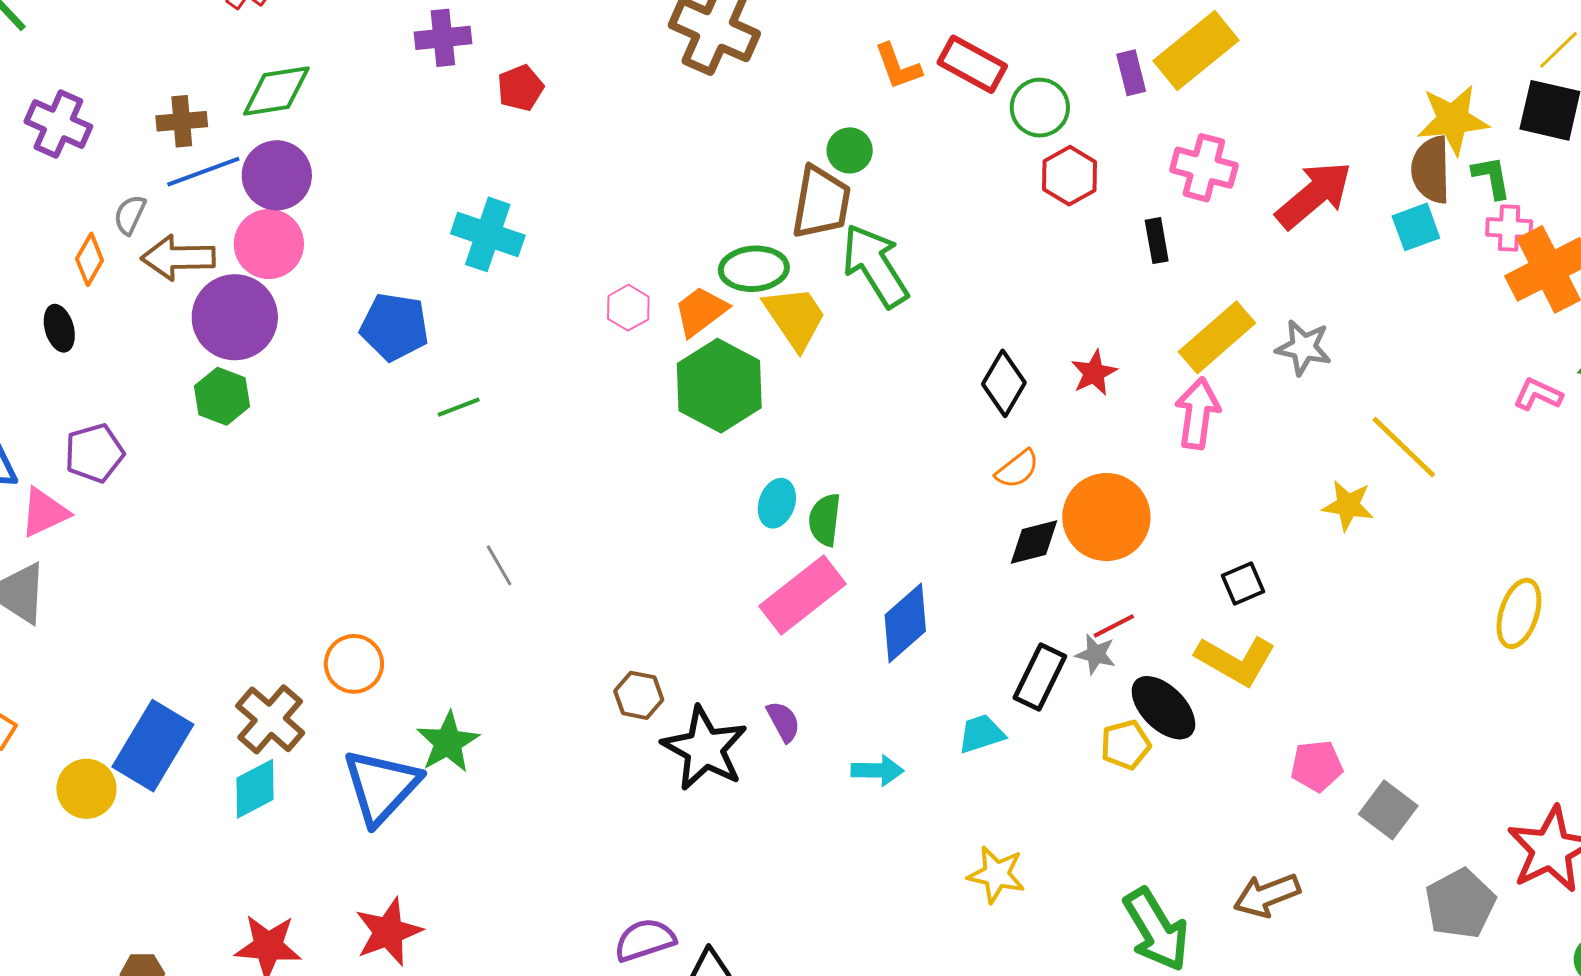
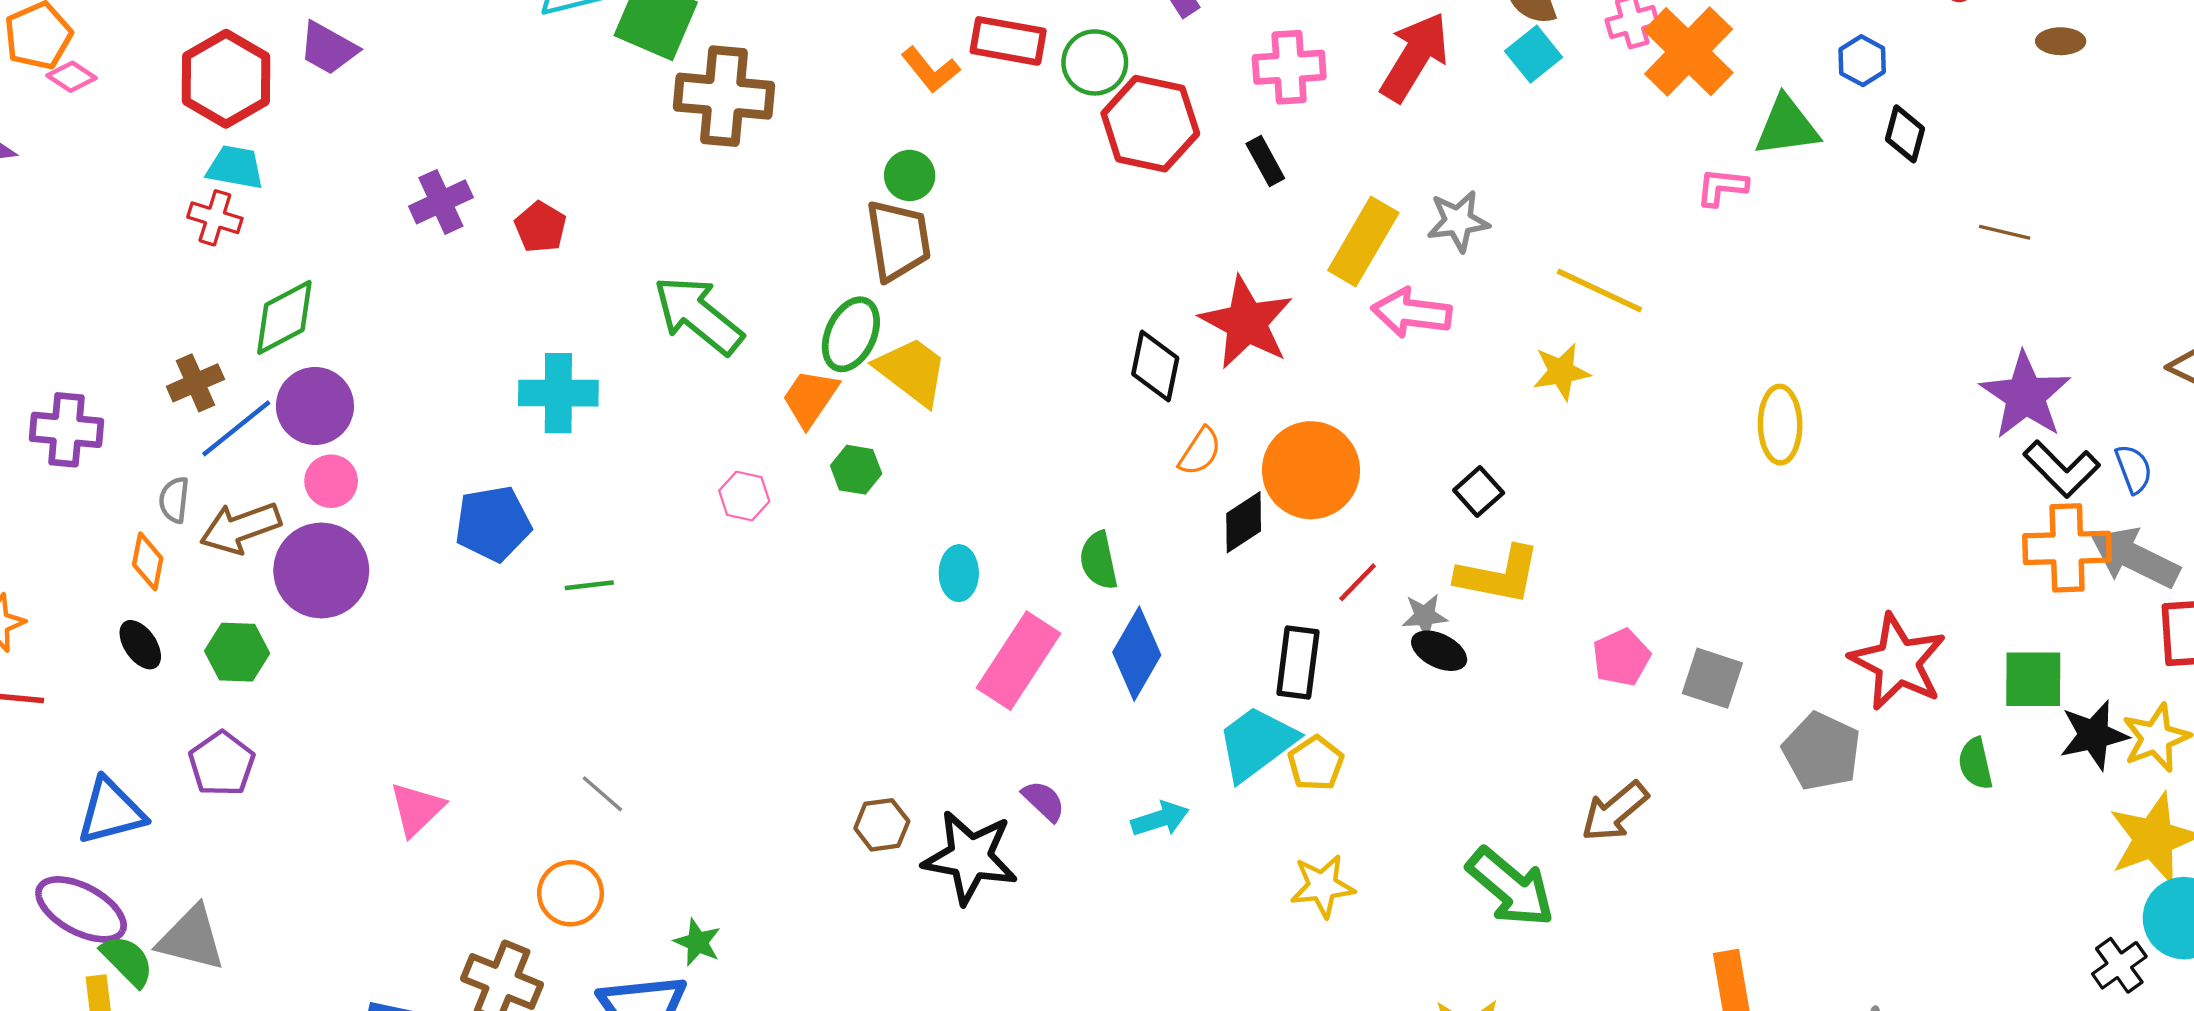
red hexagon: (1070, 176) -> (1150, 124), size x1.5
pink circle: (269, 244) -> (331, 481), size x0.7
green arrow: (875, 266) -> (698, 315), moved
green ellipse: (754, 269) -> (851, 334), turned -42
pink hexagon: (628, 308) -> (744, 496), moved
red star: (1094, 373) -> (1246, 323), size x1.8
green hexagon: (719, 386) -> (856, 470), size x0.5
green hexagon: (222, 396) -> (237, 652), moved
green line: (459, 407) -> (589, 585), turned 33
pink arrow: (1198, 413) -> (1412, 313), moved, turned -72
pink triangle: (44, 512) -> (417, 809), moved
green semicircle: (825, 520) -> (1099, 560), moved
gray line: (499, 565) -> (602, 794), moved
gray star: (1096, 654) -> (1425, 616), moved
black ellipse: (1163, 708) -> (1439, 651), size x0.7
cyan trapezoid: (981, 734) -> (1256, 743), size x1.6
green star: (448, 742) -> (697, 942), size x0.7
yellow pentagon: (1126, 745) -> (1316, 763), moved

